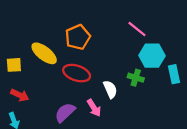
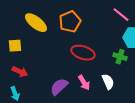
yellow ellipse: (44, 53) -> (36, 23), moved
red ellipse: (77, 73) -> (83, 53), moved
white semicircle: (110, 89) -> (108, 82), moved

